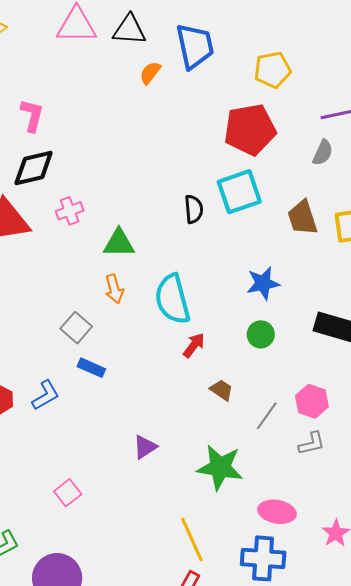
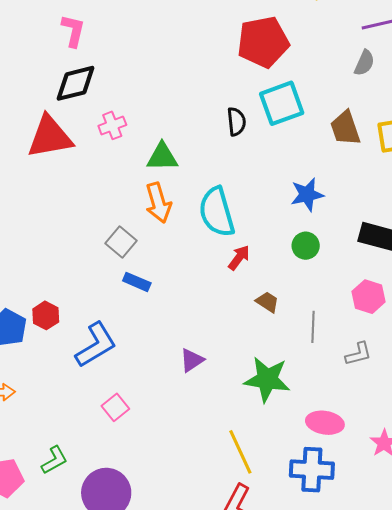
red pentagon: (250, 130) -> (263, 42), moved
orange arrow: (114, 289) -> (158, 203), size x1.4
blue L-shape: (46, 395) -> (96, 345), moved, size x1.5
pink hexagon: (312, 401) -> (369, 297), moved
gray line: (267, 416) -> (313, 327), turned -32

